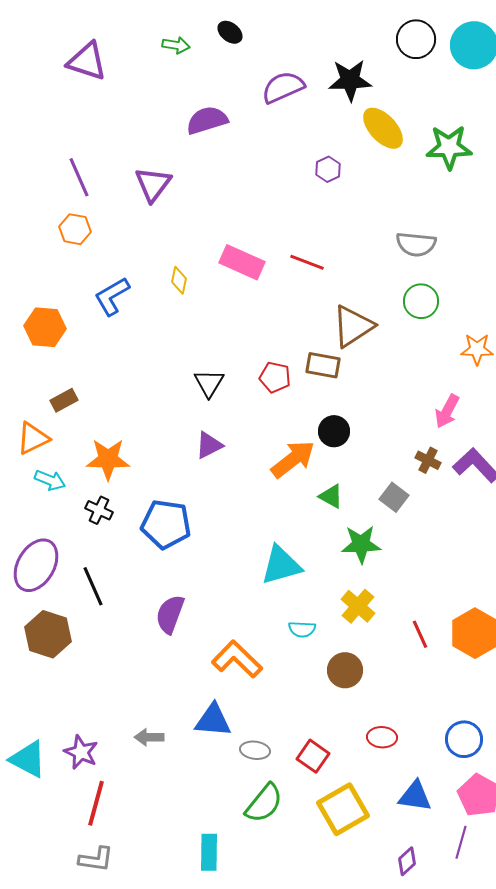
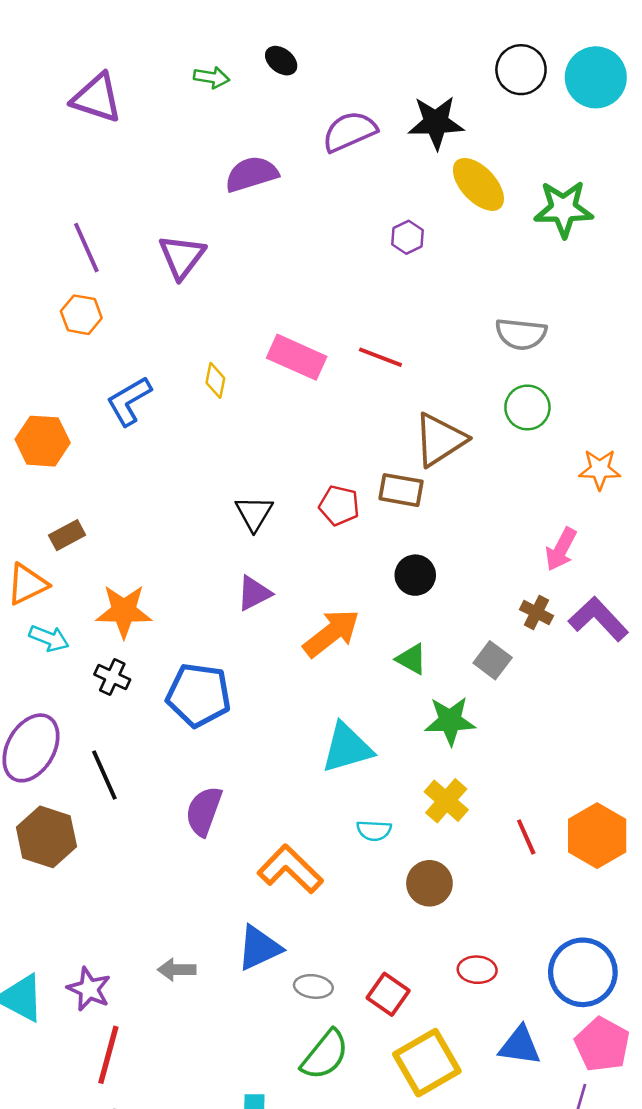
orange arrow: (293, 459) -> (331, 633), moved
blue triangle: (213, 720) -> (259, 948), turned -30
blue circle: (464, 739) -> (583, 972), size x1.4

